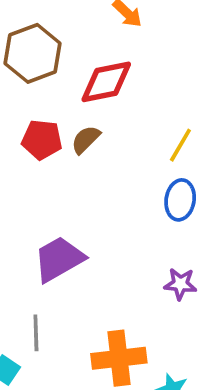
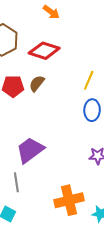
red diamond: (106, 82) -> (44, 51), turned 36
gray line: (36, 333) -> (16, 182), moved

